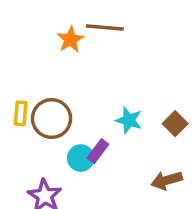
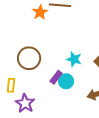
yellow rectangle: (21, 113) -> (11, 85), moved
cyan circle: (81, 158) -> (66, 81), moved

